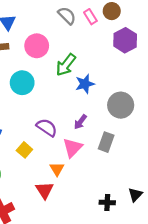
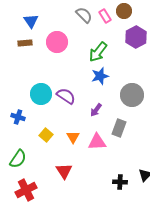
green arrow: (66, 65) -> (98, 52), moved
cyan circle: (22, 83) -> (41, 94), moved
purple semicircle: (47, 127) -> (66, 96), moved
pink triangle: (73, 148) -> (97, 142), moved, turned 42
orange triangle: (57, 169) -> (73, 137), moved

